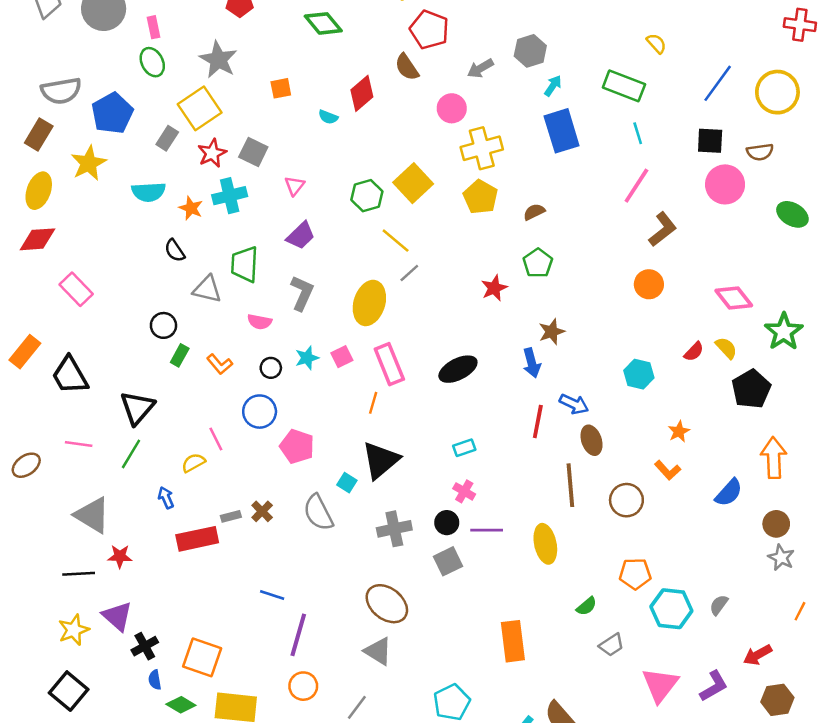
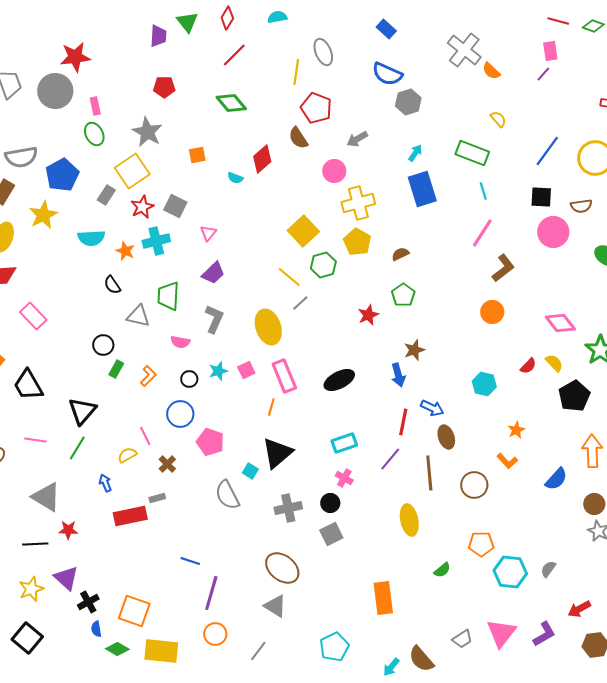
gray hexagon: (530, 51) -> (408, 102), moved
green hexagon: (367, 196) -> (323, 265), moved
yellow ellipse: (369, 303) -> (268, 327), turned -36
orange L-shape: (220, 364) -> (148, 376), turned -95
cyan rectangle: (464, 448) -> (344, 443), size x1.4
brown cross: (262, 511) -> (167, 464), moved
purple line: (487, 530) -> (390, 459), moved, turned -50
gray trapezoid: (611, 645) -> (462, 639), moved

